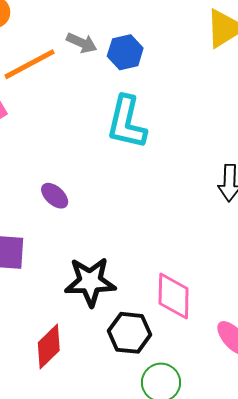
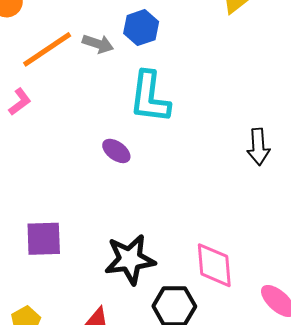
gray arrow: (82, 43) -> (98, 44), moved
purple ellipse: (55, 196) -> (116, 151), moved

